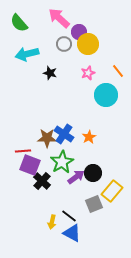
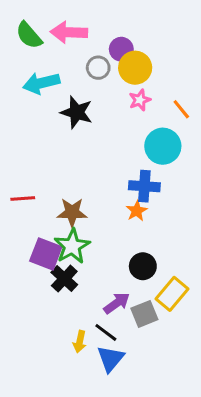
pink arrow: (59, 18) -> (69, 32), moved, turned -40
black star: (50, 73) -> (77, 112), size x1.5
pink star: (88, 73) -> (140, 100), moved
blue cross: (64, 134) -> (144, 186), moved, turned -30
red line: (23, 151) -> (23, 198), moved
green star: (62, 162) -> (72, 246), moved
purple arrow: (76, 177) -> (117, 303), moved
blue triangle: (72, 233) -> (111, 359), turned 42

